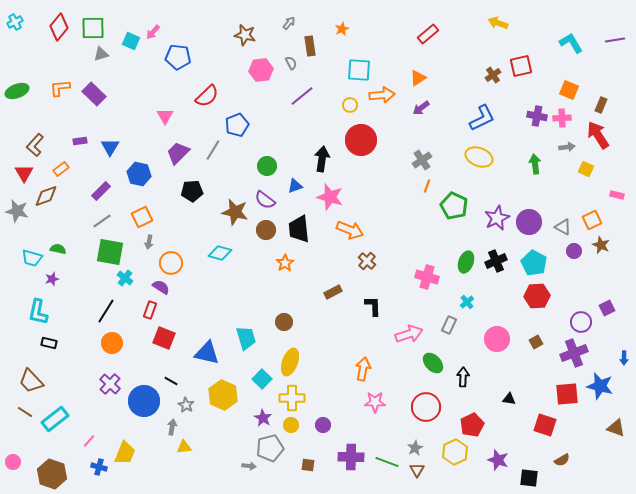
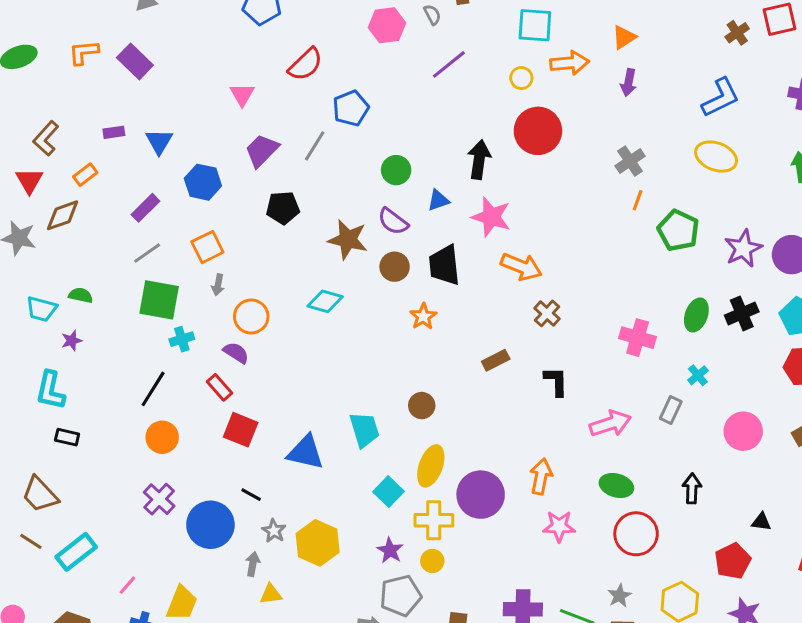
purple arrow: (421, 108) -> (628, 83), turned -42
cyan cross: (125, 278) -> (182, 339), turned 35
red rectangle: (150, 310) -> (220, 387), turned -60
green ellipse: (433, 363) -> (616, 486), moved, turned -30
yellow hexagon: (223, 395) -> (318, 543), moved
purple circle: (323, 425) -> (481, 495), moved, size x2.0
red pentagon: (472, 425) -> (733, 561), moved

